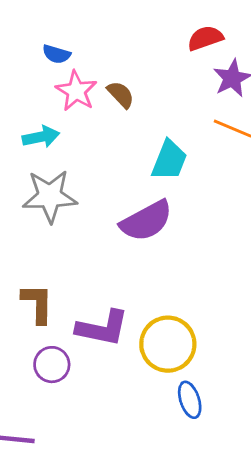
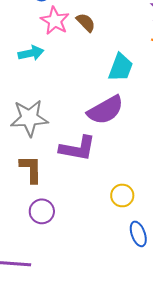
gray star: (50, 196) -> (29, 118), moved
purple L-shape: (102, 328) -> (77, 148), moved
yellow circle: (168, 344) -> (122, 195), size x0.6

